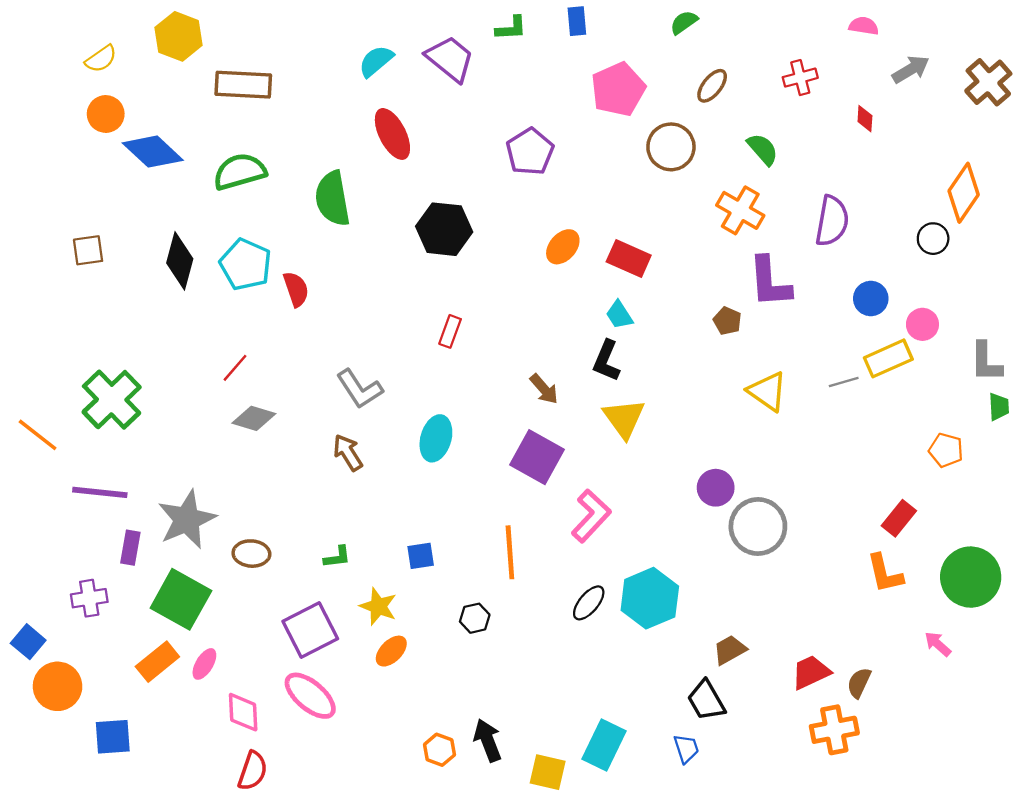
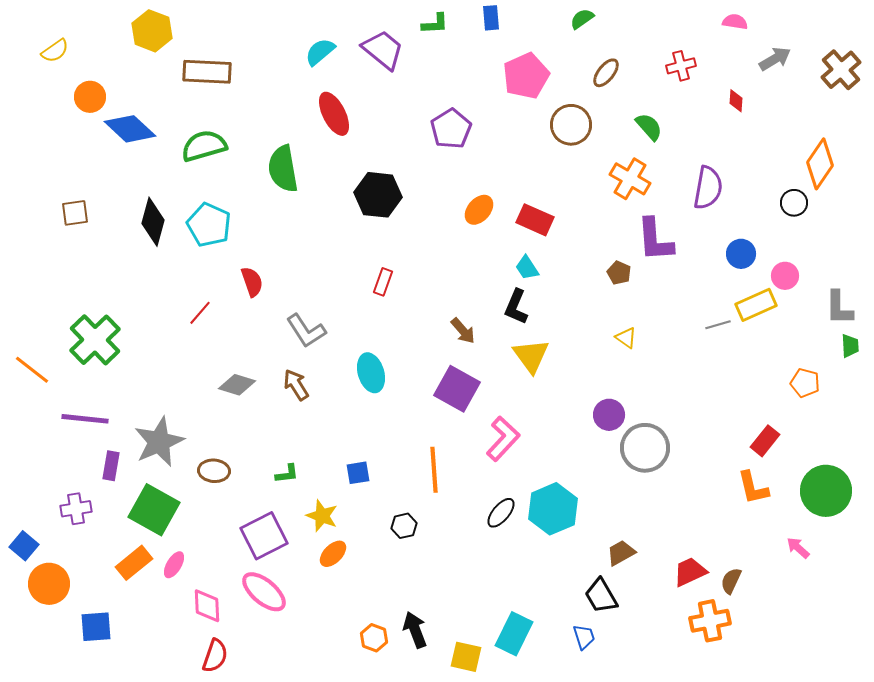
yellow semicircle: (101, 59) -> (55, 51), moved
red semicircle: (296, 289) -> (252, 282), moved
yellow triangle: (767, 391) -> (626, 338), moved, size x0.6
gray diamond: (254, 418) -> (237, 385), moved
cyan ellipse: (436, 438) -> (371, 373), turned -33

